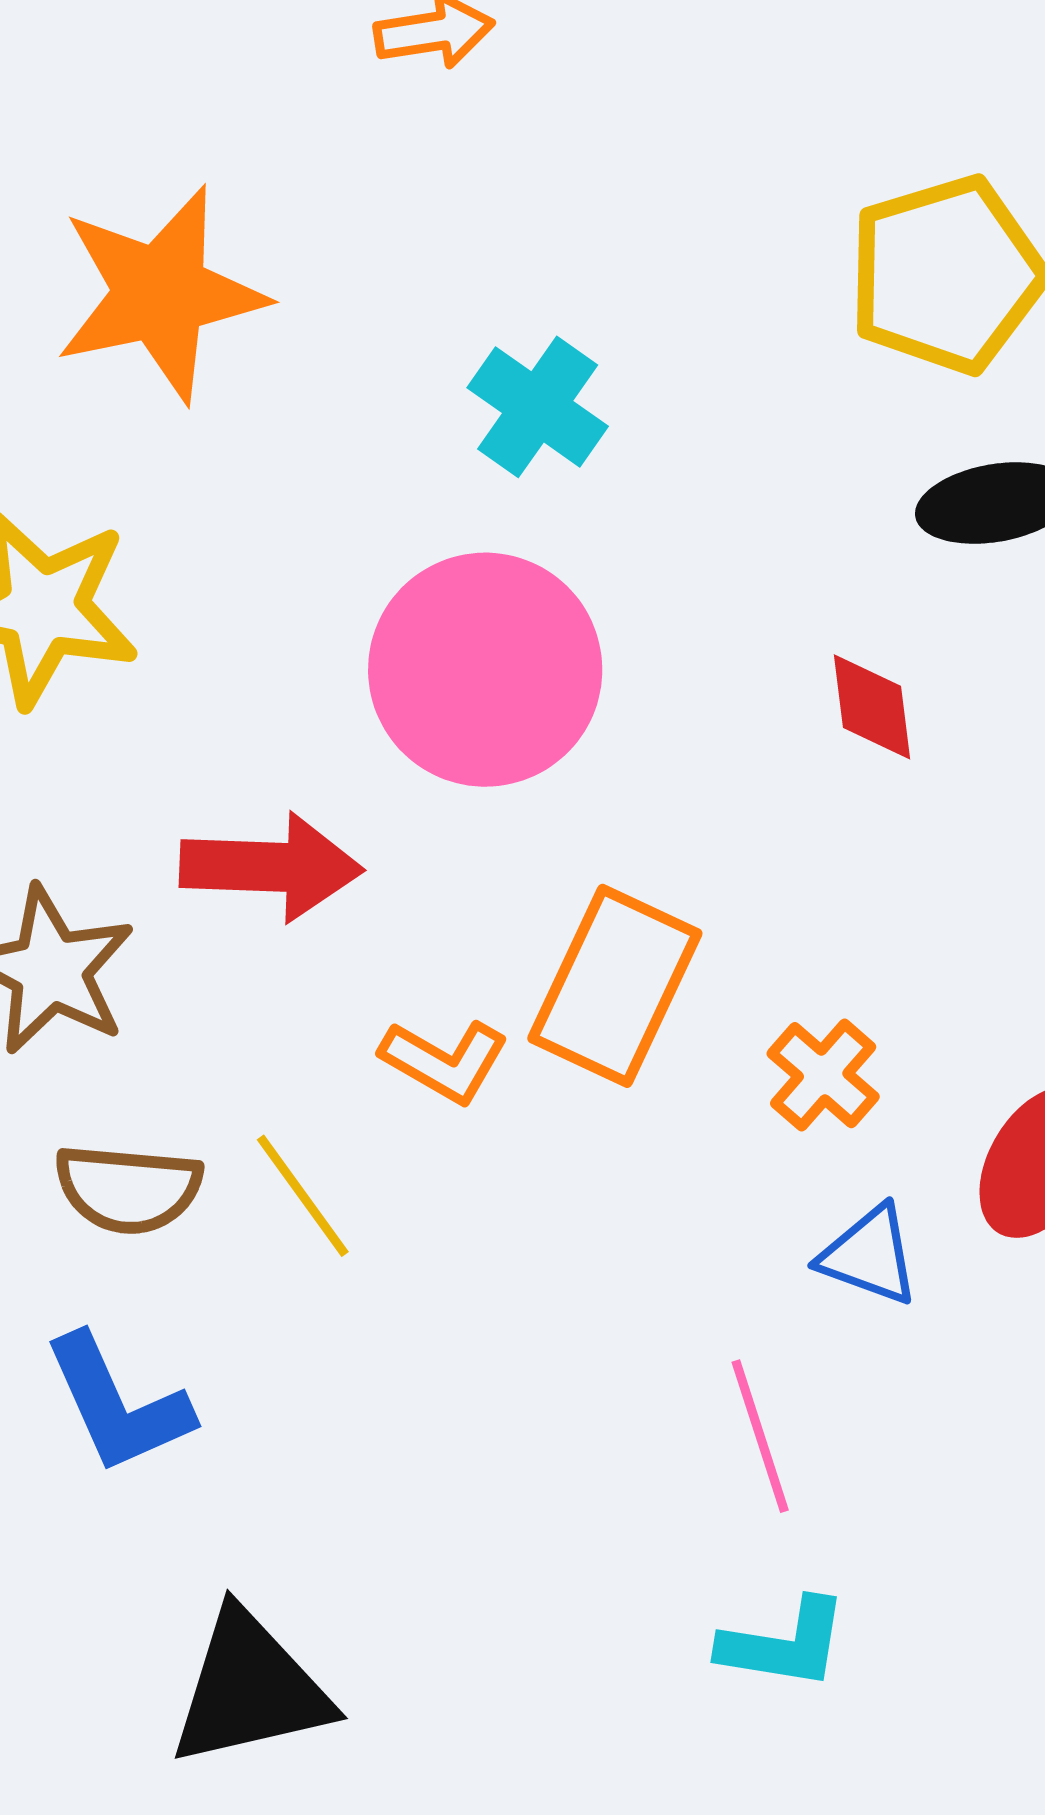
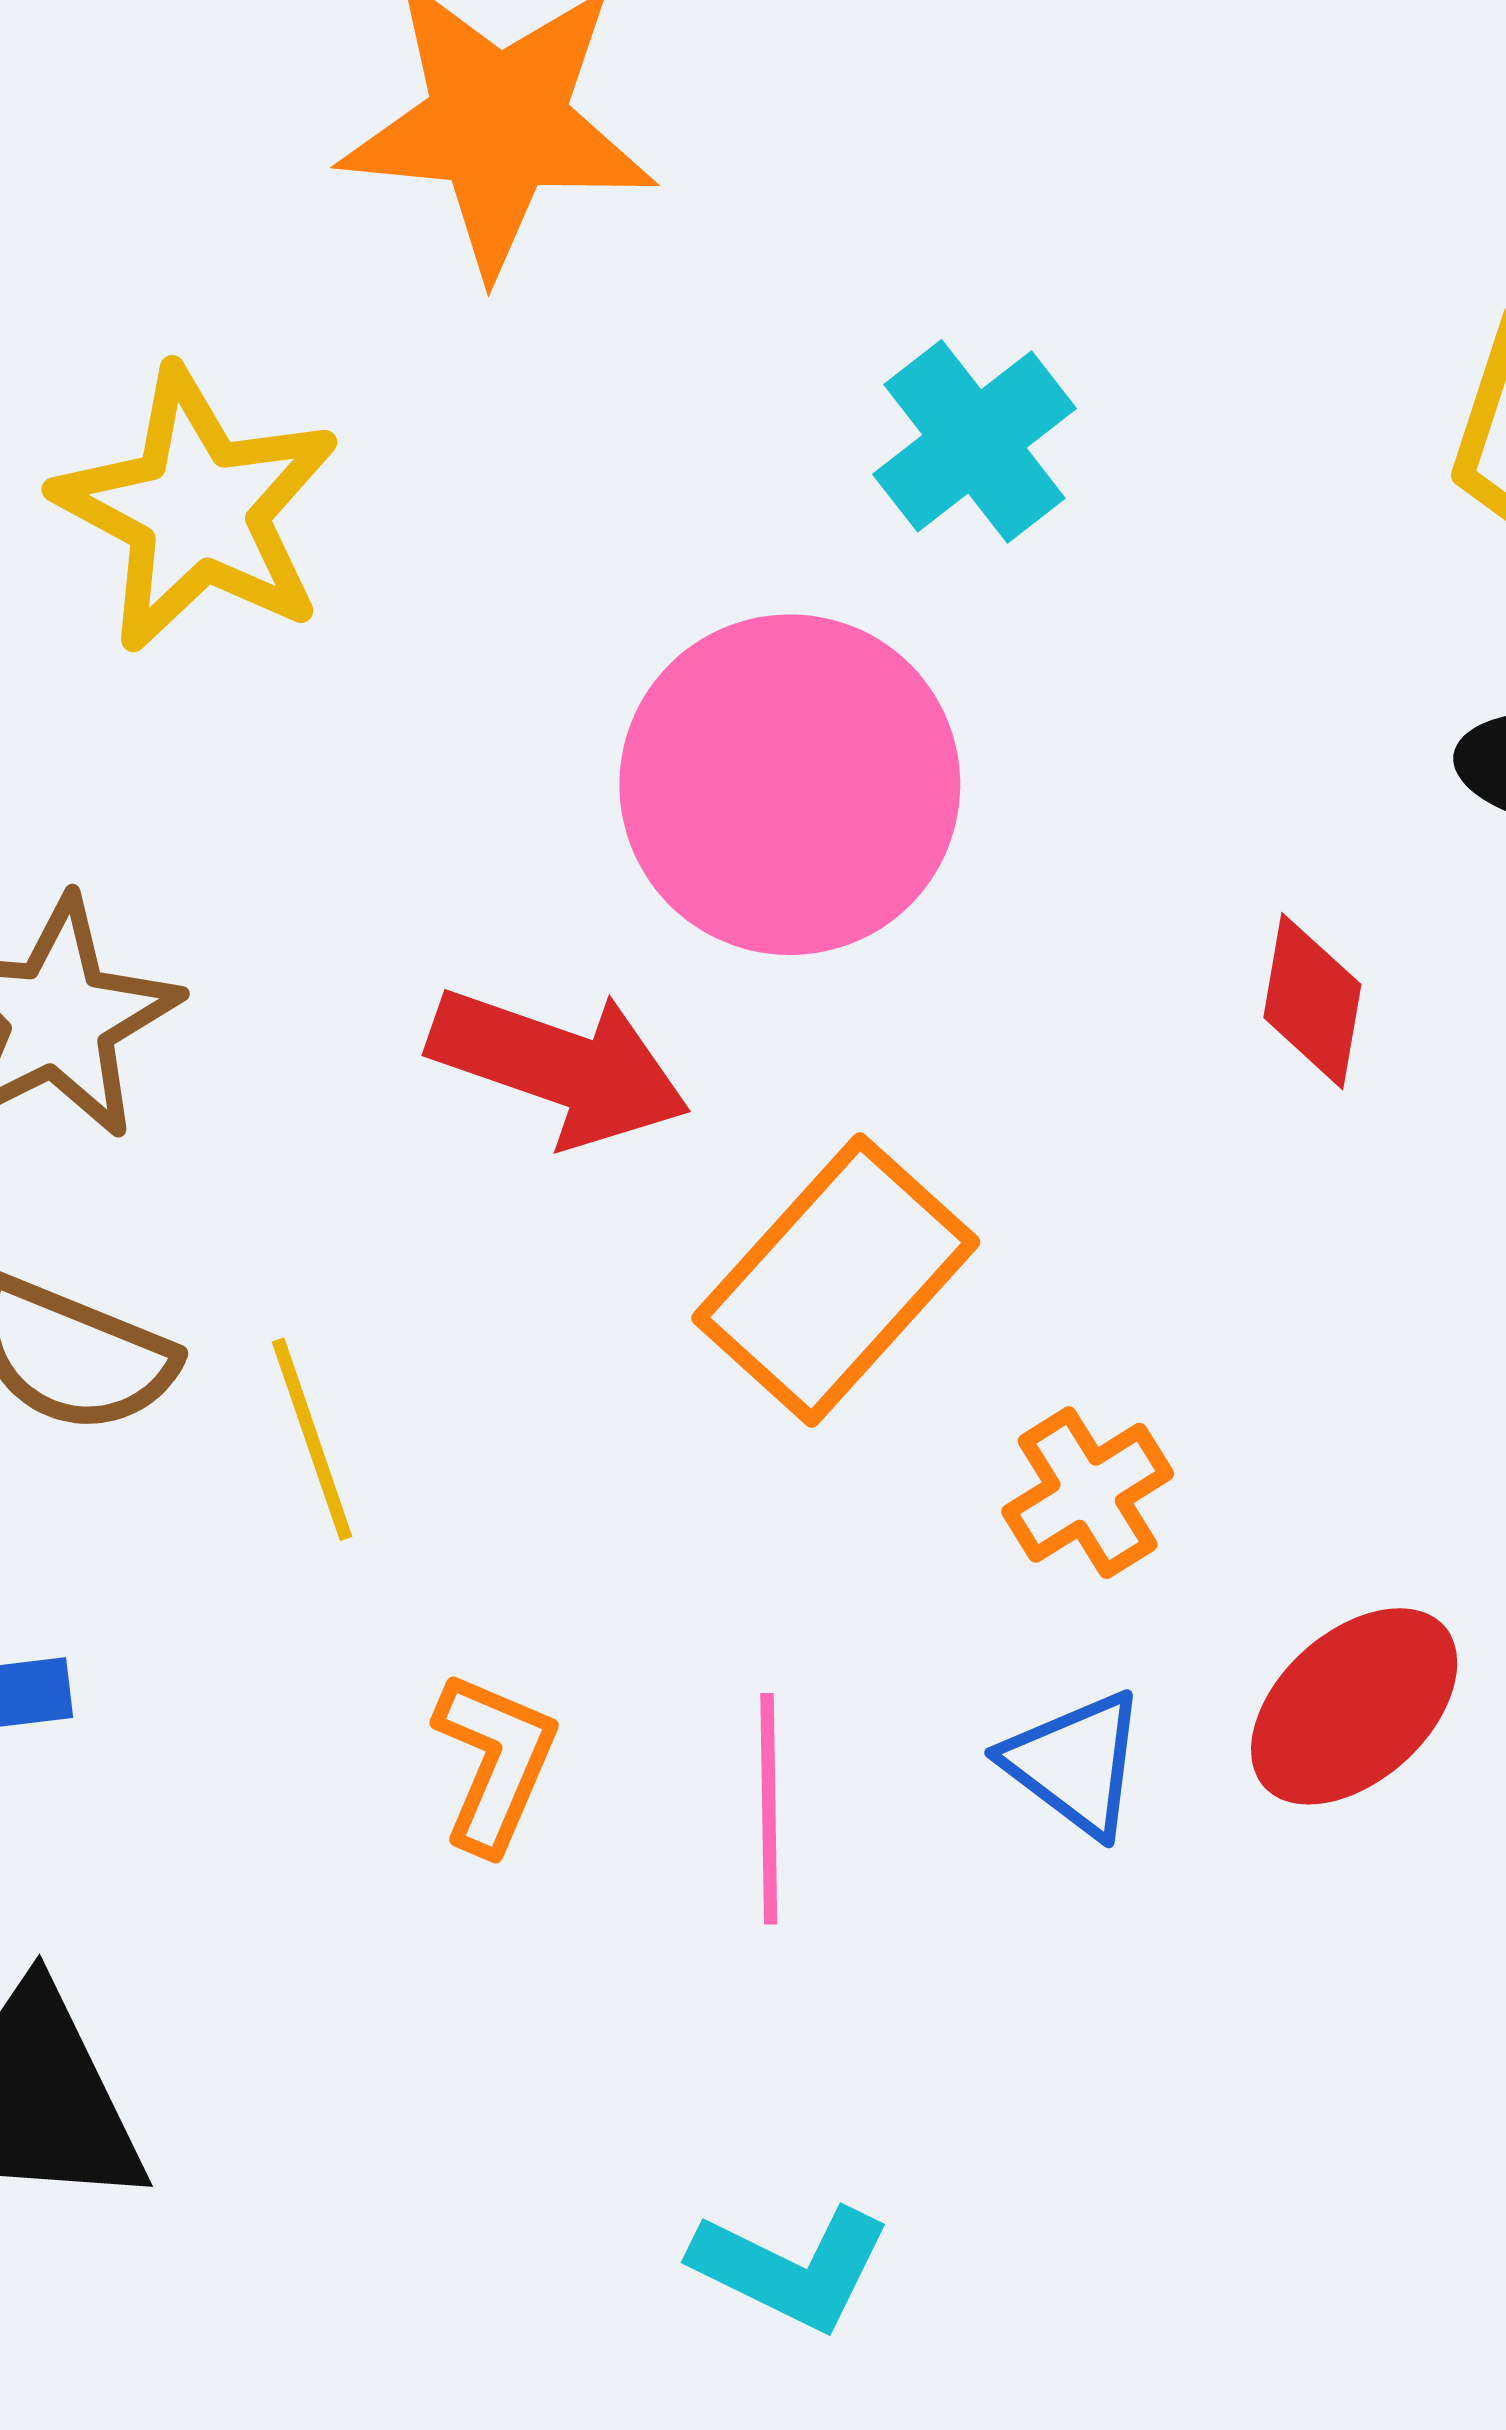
red arrow: (271, 867) -> (559, 1066), moved
orange L-shape: (445, 1061) -> (495, 1762), moved, turned -114
pink line: (760, 1436) -> (769, 1809), moved

